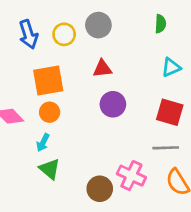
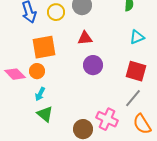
orange circle: (50, 112) -> (37, 71), moved
gray line: (166, 148) -> (133, 98), turned -48

